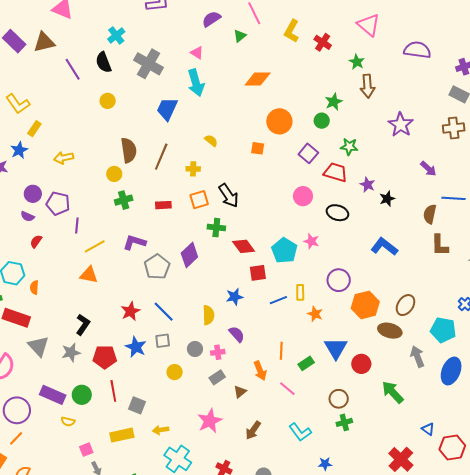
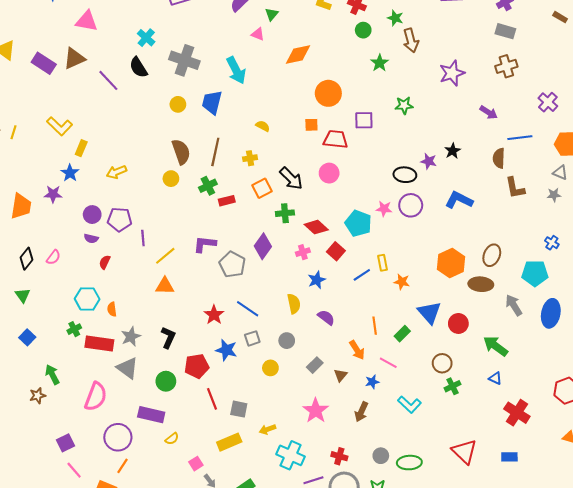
pink triangle: (197, 53) -> (258, 34), moved
yellow circle: (108, 101) -> (178, 104), moved
green circle: (322, 121) -> (363, 30), moved
purple star: (401, 125) -> (452, 73), turned 30
purple square: (308, 153) -> (364, 120), turned -30
red trapezoid: (336, 172) -> (335, 139), moved
purple star: (367, 185) -> (429, 161), moved
pink circle: (303, 196) -> (329, 173), moved
green cross: (124, 200) -> (208, 186), moved
red square: (258, 273) -> (336, 251), turned -30
purple circle: (339, 280) -> (411, 205), moved
gray star: (71, 352) -> (131, 337), moved
pink cross: (218, 352) -> (303, 252), moved
green circle: (82, 395) -> (166, 381), moved
yellow semicircle: (68, 422) -> (172, 439), turned -40
blue triangle: (428, 429) -> (495, 378), moved
blue star: (325, 464) -> (372, 382), moved

